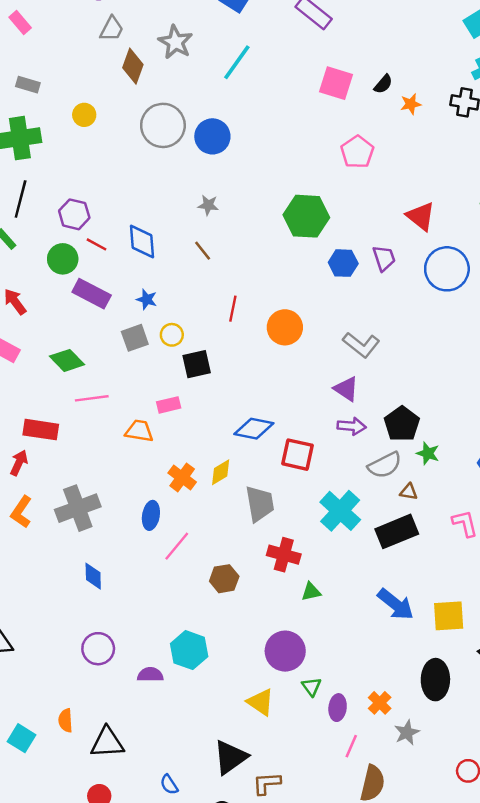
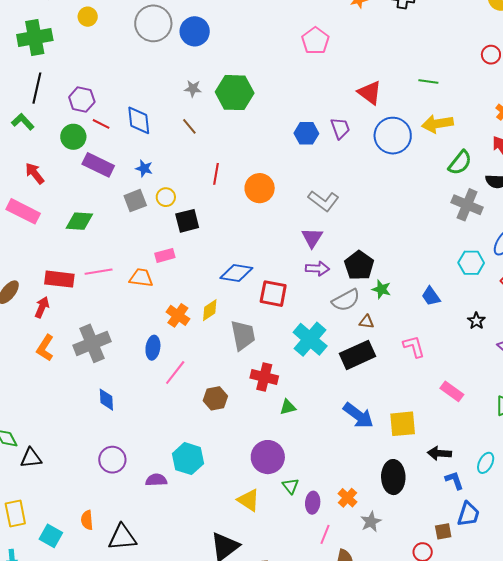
green hexagon: (306, 216) -> (235, 93), moved
green diamond: (67, 360) -> (79, 221), turned -40
purple triangle: (346, 389) -> (312, 238), turned 30
pink line: (92, 398) -> (99, 272), moved

